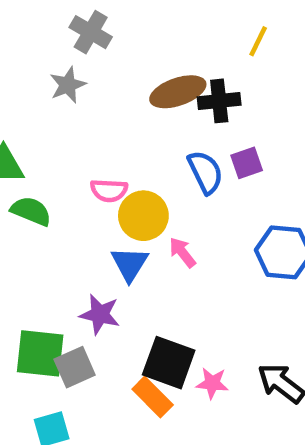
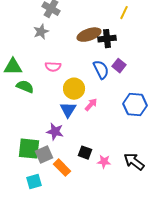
purple square: (247, 163) -> (119, 66), turned -32
pink semicircle: (109, 190) -> (53, 67), moved
pink arrow: (182, 252) -> (91, 105), turned 80
black square: (169, 363) -> (85, 153), size x0.6
orange rectangle: (153, 397) -> (62, 168), moved

